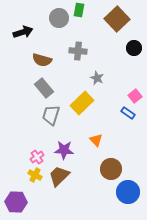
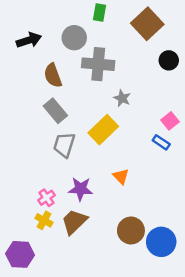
gray circle: (59, 18) -> (74, 38), moved
gray cross: (78, 51) -> (98, 64), size x1.4
brown semicircle: (42, 60) -> (53, 75), turned 54
brown circle: (111, 169) -> (131, 231), moved

